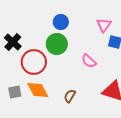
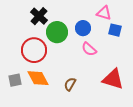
blue circle: (61, 22) -> (83, 28), moved
pink triangle: (104, 25) -> (104, 13), turned -49
black cross: (13, 42) -> (39, 16), moved

